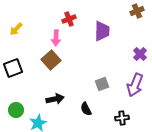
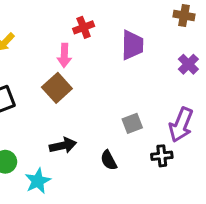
brown cross: (137, 11) -> (184, 15), turned 32
purple cross: (140, 54) -> (188, 64), moved
black cross: (122, 118) -> (162, 156), moved

